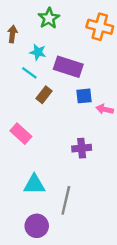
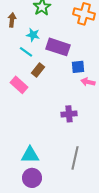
blue square: (84, 96) -> (78, 67), moved
pink rectangle: (21, 134) -> (19, 85), moved
cyan triangle: (34, 185) -> (30, 155), moved
gray line: (66, 200) -> (75, 158), moved

